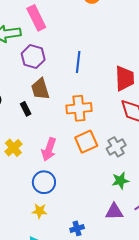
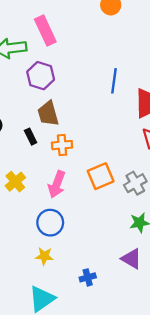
blue line: (78, 62) -> (114, 81), moved
orange cross: (79, 108) -> (62, 145), moved, size x0.7
purple triangle: (114, 212) -> (132, 259), turned 30

